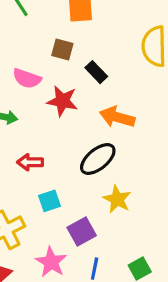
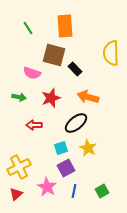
brown square: (62, 49) -> (54, 55), size x1.6
red star: (62, 101) -> (51, 98), moved, turned -30
cyan square: (49, 201) -> (61, 148), moved

